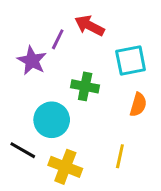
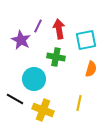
red arrow: (90, 26) -> (59, 29), moved, turned 54

